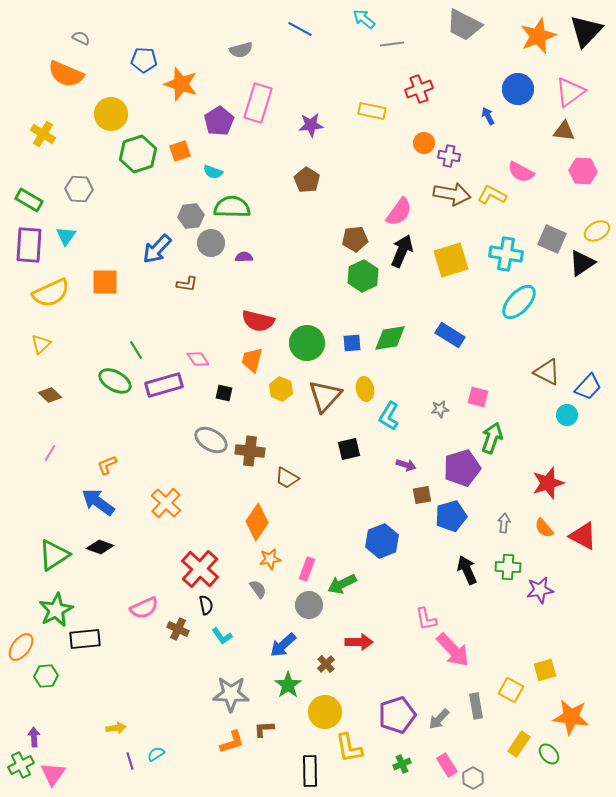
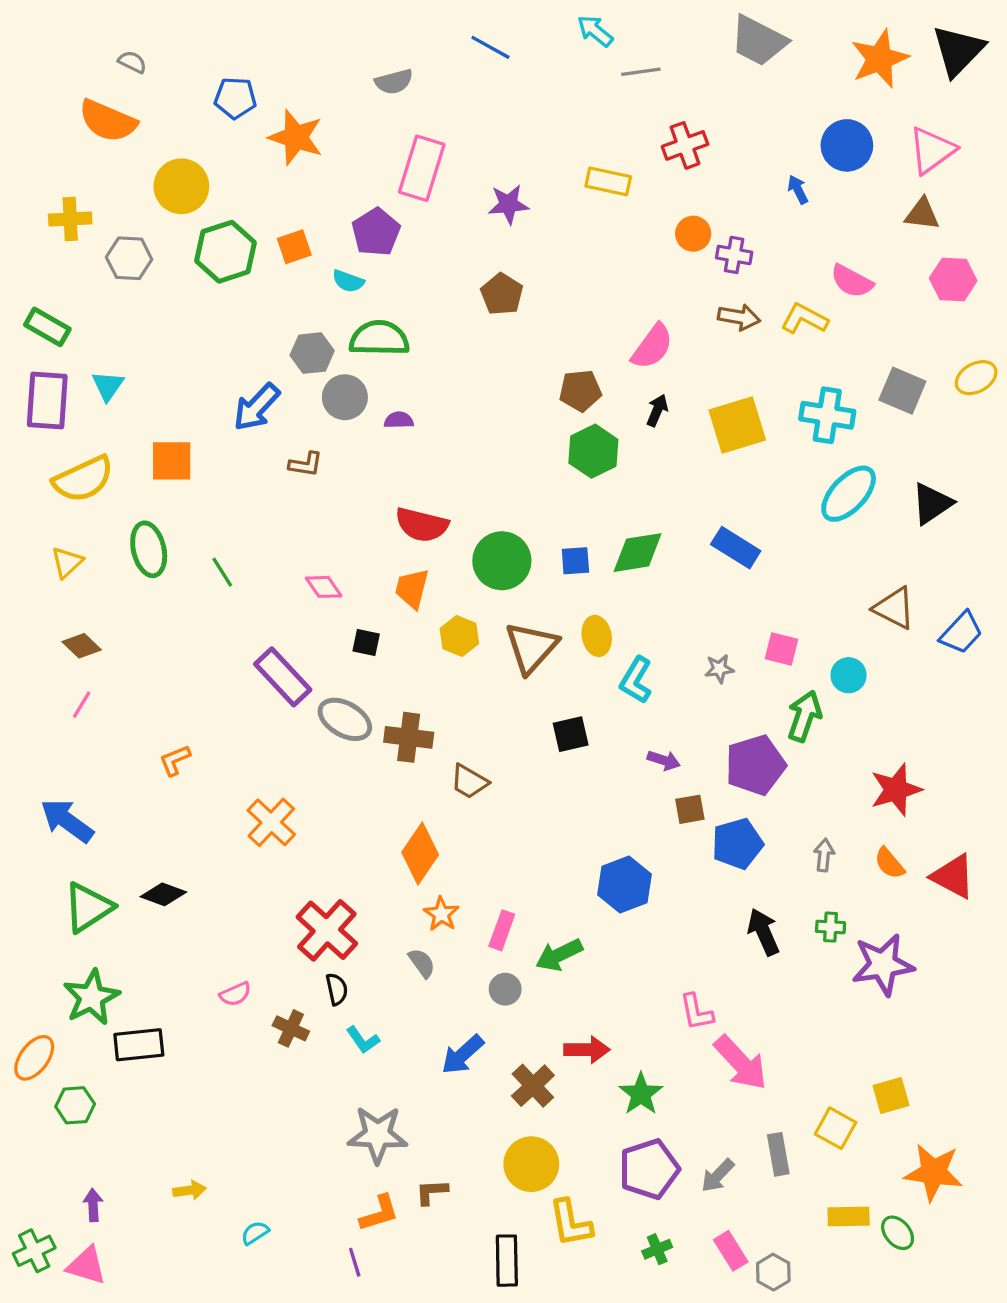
purple pentagon: (219, 121) -> (376, 232), moved
yellow cross: (43, 134) -> (70, 219), turned -35
gray hexagon: (79, 189) -> (129, 258), moved
brown arrow: (452, 194) -> (739, 317), size x0.7
black arrow: (402, 251) -> (657, 410), size x0.6
black triangle: (582, 263) -> (932, 504), moved
green ellipse: (115, 381) -> (149, 549), moved, turned 48
purple rectangle: (164, 385) -> (283, 677), moved, turned 63
cyan circle: (567, 415) -> (849, 675), moved
pink line: (50, 453) -> (82, 705), moved
blue arrow: (98, 502) -> (67, 821), moved
orange star: (270, 559) -> (441, 914), turned -30
green cross: (508, 567) -> (831, 927), size x0.7
purple star: (540, 590) -> (883, 965), size x1.4
gray circle: (309, 605) -> (505, 989), size x0.7
pink semicircle: (144, 608) -> (235, 994), size x0.7
brown cross: (326, 664) -> (533, 1086), size x1.5
green star: (288, 685) -> (641, 1094), moved
purple arrow: (34, 737) -> (93, 1205), moved
yellow rectangle: (519, 744) -> (849, 1216), turned 55
purple line: (130, 761) -> (355, 1262), moved
pink triangle: (53, 774) -> (87, 1266), turned -48

